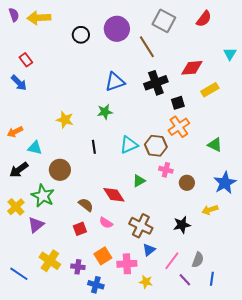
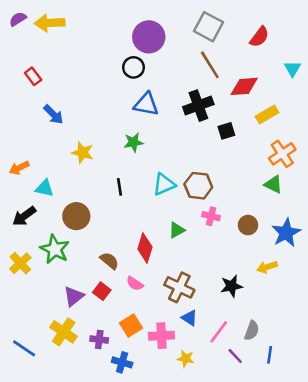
purple semicircle: (14, 15) -> (18, 19), turned -104
red semicircle: (204, 19) -> (259, 37), moved
black circle: (81, 35) -> (134, 67), moved
brown line: (147, 47) -> (210, 65), moved
blue triangle: (115, 82) -> (146, 104), turned 30
blue arrow: (19, 83) -> (53, 114), moved
orange cross: (179, 127) -> (282, 154), moved
brown circle: (187, 183) -> (248, 225), moved
red diamond: (114, 195) -> (145, 248), turned 50
purple triangle: (36, 225) -> (74, 296), moved
red square: (80, 229) -> (102, 291), turned -32
blue triangle: (149, 250) -> (189, 318), turned -48

